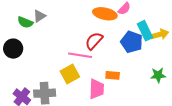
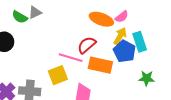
yellow arrow: (160, 34) -> (120, 36), moved, turned -54
orange rectangle: (113, 75) -> (100, 65), moved, size x1.6
green star: (158, 75) -> (147, 78), moved

